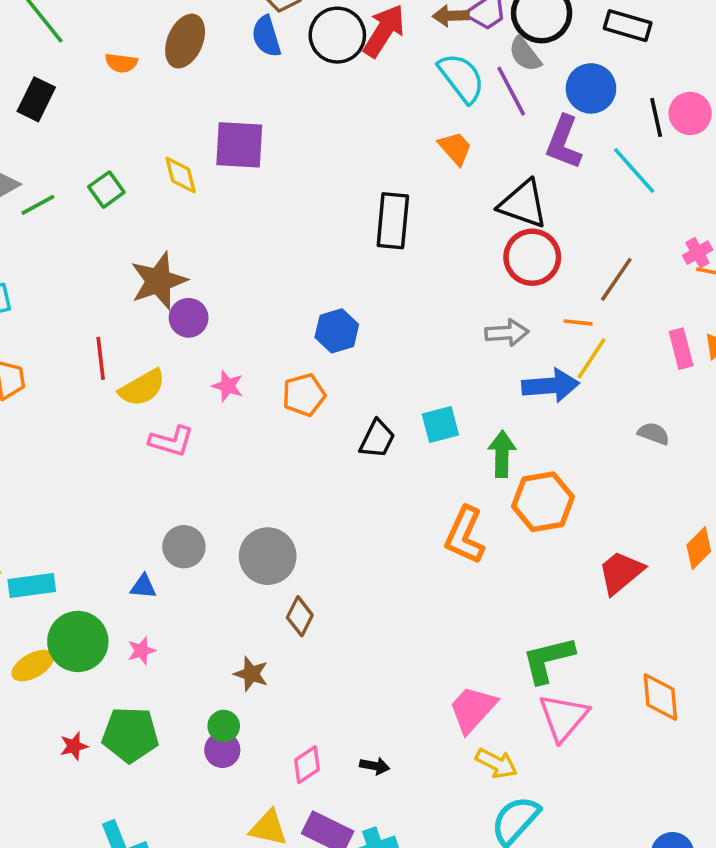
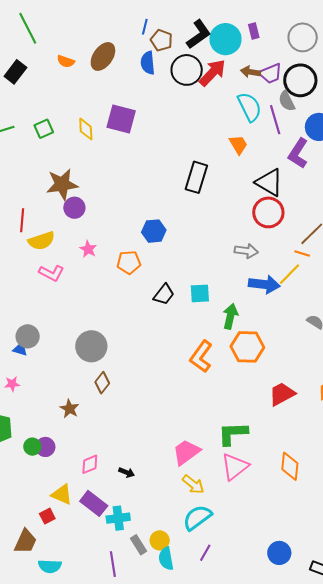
orange line: (578, 322) -> (302, 253), moved
gray circle: (184, 547) -> (28, 336), moved
green circle: (224, 726) -> (32, 447), moved

